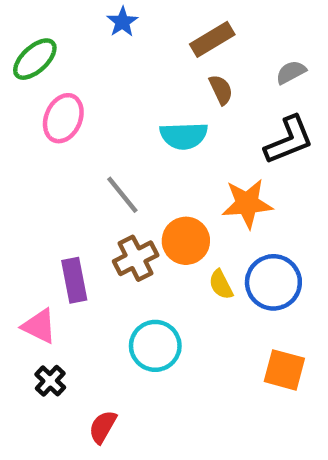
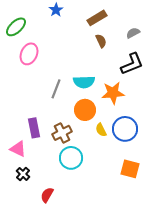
cyan semicircle: (184, 136) -> (84, 82), moved
gray line: (122, 195) -> (56, 89), turned 60
brown cross: (136, 258) -> (62, 133), moved

